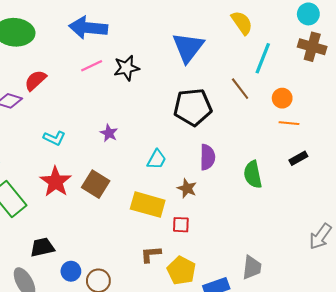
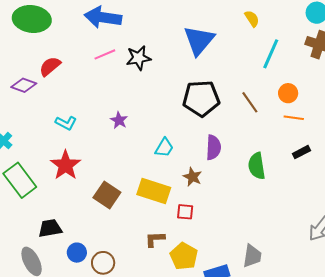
yellow semicircle: (242, 23) -> (252, 19), size x0.7
brown line: (240, 89) -> (250, 102), moved
brown square: (96, 184) -> (107, 195), moved

